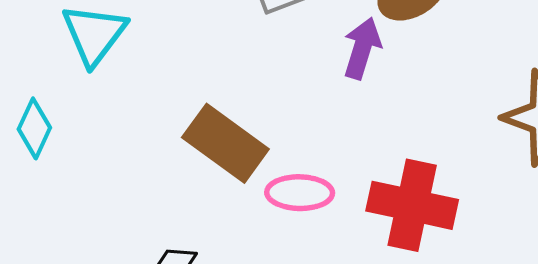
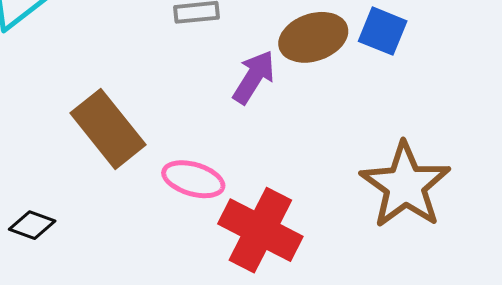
pink ellipse: (300, 193) -> (193, 179), moved

